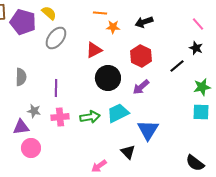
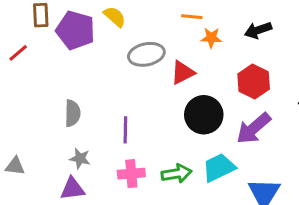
gray ellipse: (56, 38) -> (146, 54), moved, turned 40
purple arrow: (141, 87) -> (254, 128), size x1.4
gray star: (34, 111) -> (80, 158), moved

